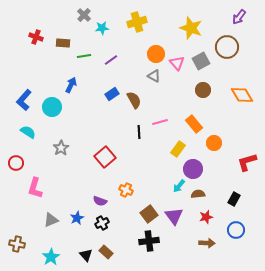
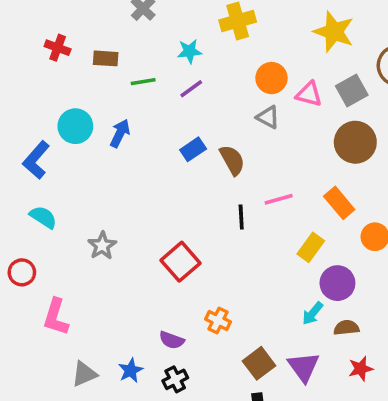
cyan star: (102, 28) -> (189, 51), moved
pink triangle: (177, 63) -> (309, 94), turned -35
brown circle: (203, 90) -> (355, 142), size x1.5
cyan circle: (52, 107) -> (75, 126), moved

